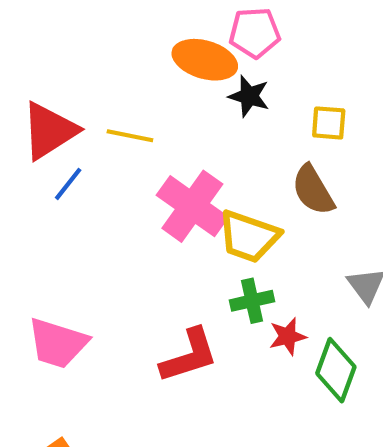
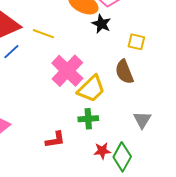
yellow trapezoid: (249, 237) -> (91, 89), turned -72
red star: (288, 336) -> (102, 151), moved
red L-shape: (189, 356) -> (55, 140), size x0.7

